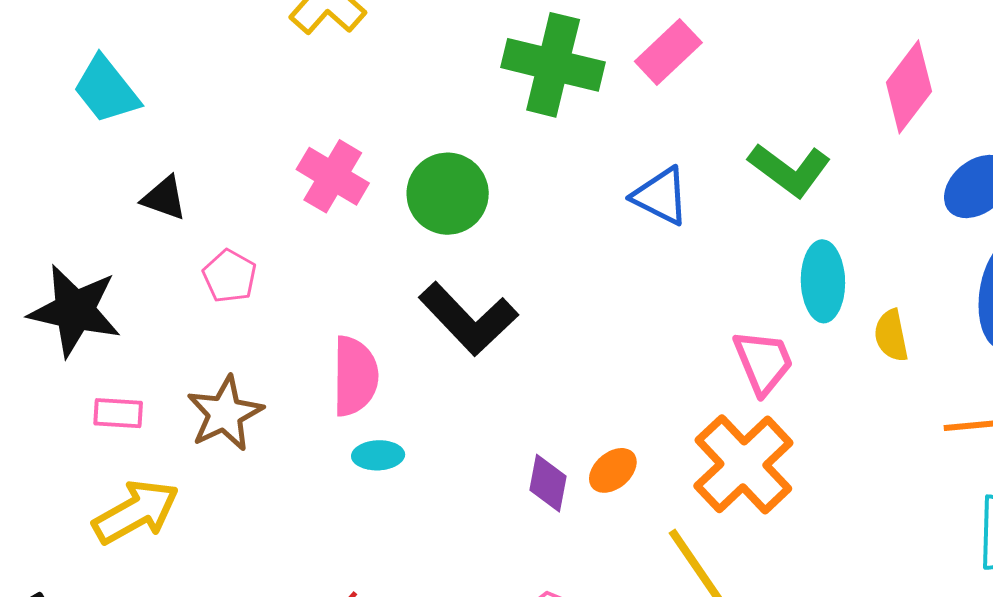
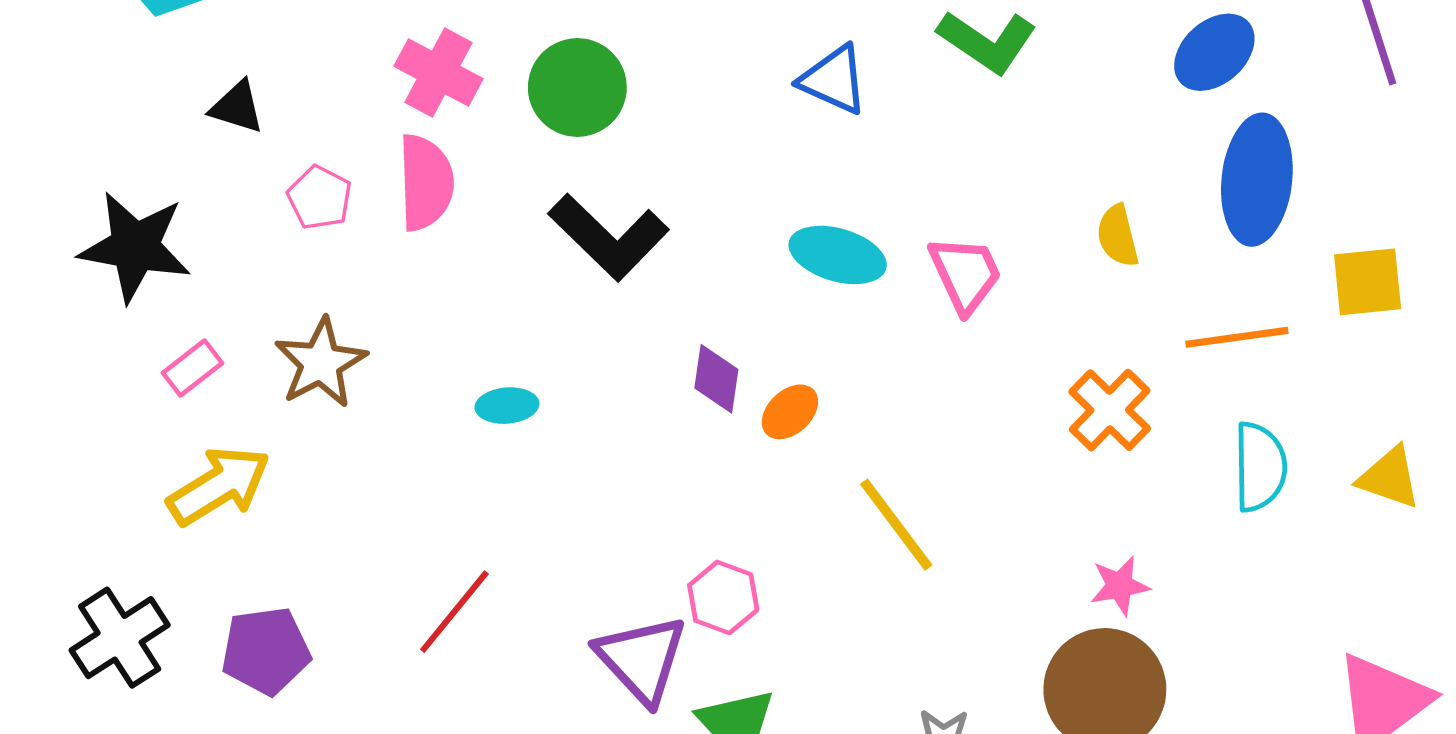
cyan ellipse: (823, 281) -> (838, 255), moved, turned -70
pink semicircle: (355, 376) -> (426, 182), moved
pink rectangle: (118, 413) -> (192, 368), turned -39
orange cross: (743, 464) -> (1110, 410), moved, size x0.7
purple diamond: (548, 483) -> (716, 379), moved

